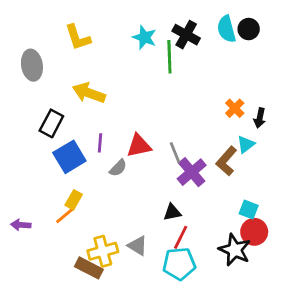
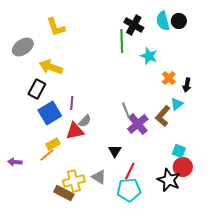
cyan star: (144, 37) -> (149, 56), moved
gray ellipse: (32, 65) -> (23, 47), turned 65
yellow arrow: (89, 93) -> (51, 67), moved
red triangle: (139, 146) -> (75, 131), moved
yellow rectangle: (74, 200) -> (53, 144), turned 32
black triangle: (172, 212) -> (115, 151), moved, turned -48

